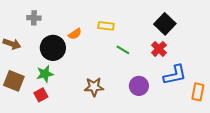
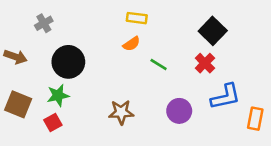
gray cross: (34, 18) -> (44, 23), turned -32
yellow rectangle: (106, 26) -> (137, 18), moved
orange semicircle: (75, 34) -> (132, 44), moved

